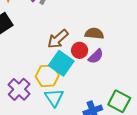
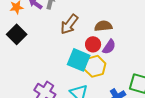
brown arrow: (58, 39) -> (69, 24), moved
yellow hexagon: (47, 76) -> (95, 66), moved

